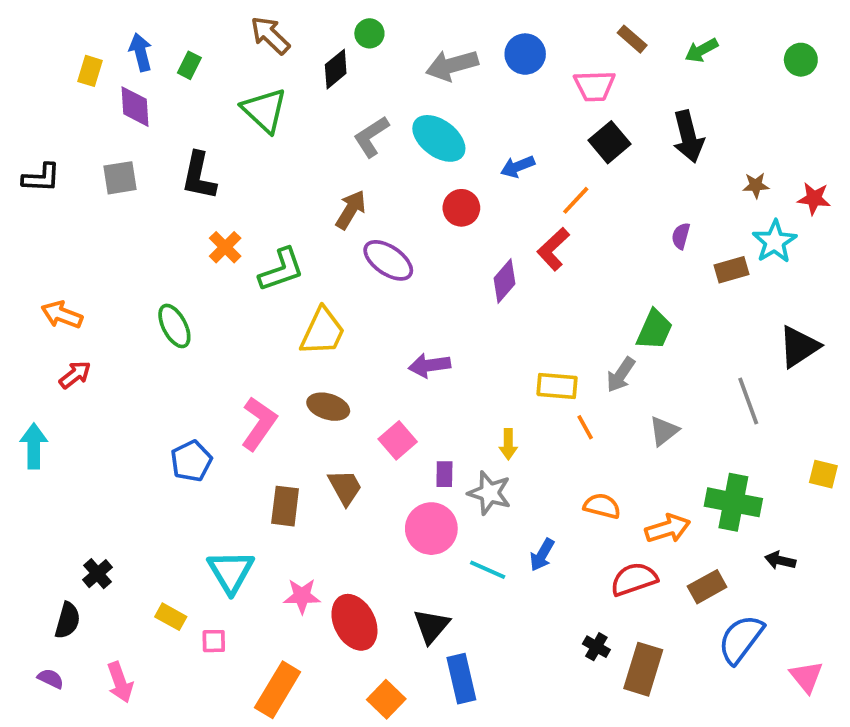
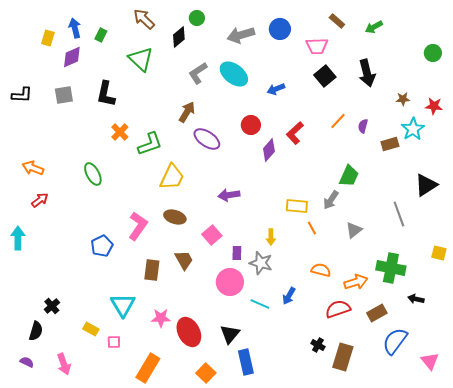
green circle: (801, 60) -> (433, 53), moved
purple diamond: (135, 107) -> (72, 57), turned 70
orange line: (576, 200) -> (338, 121), moved
red circle: (461, 208) -> (251, 125), moved

